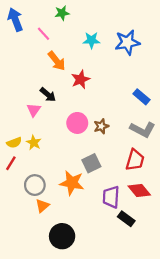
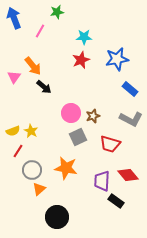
pink line: (44, 34) -> (40, 31), turned 72
blue star: (127, 42) -> (117, 59), moved
orange arrow: (57, 61) -> (33, 66), moved
red star: (81, 79) -> (81, 60), moved
pink triangle: (34, 110) -> (14, 77), moved
red trapezoid: (135, 160) -> (110, 144), moved, turned 90
red line: (11, 163) -> (18, 151), moved
gray square: (91, 163) -> (78, 137), moved

